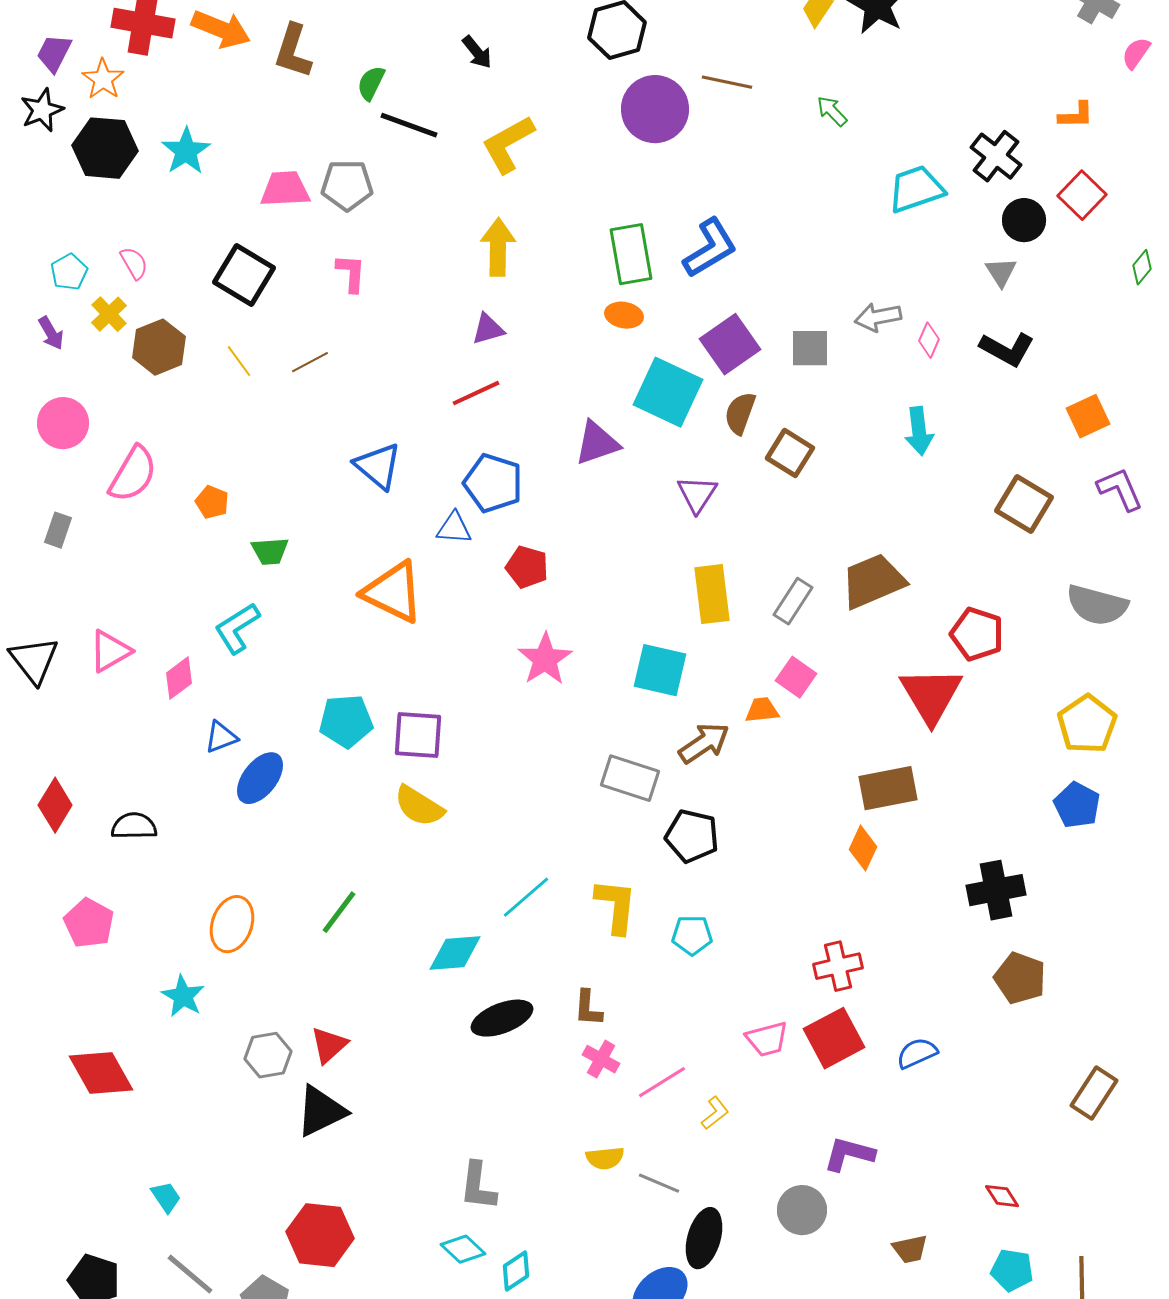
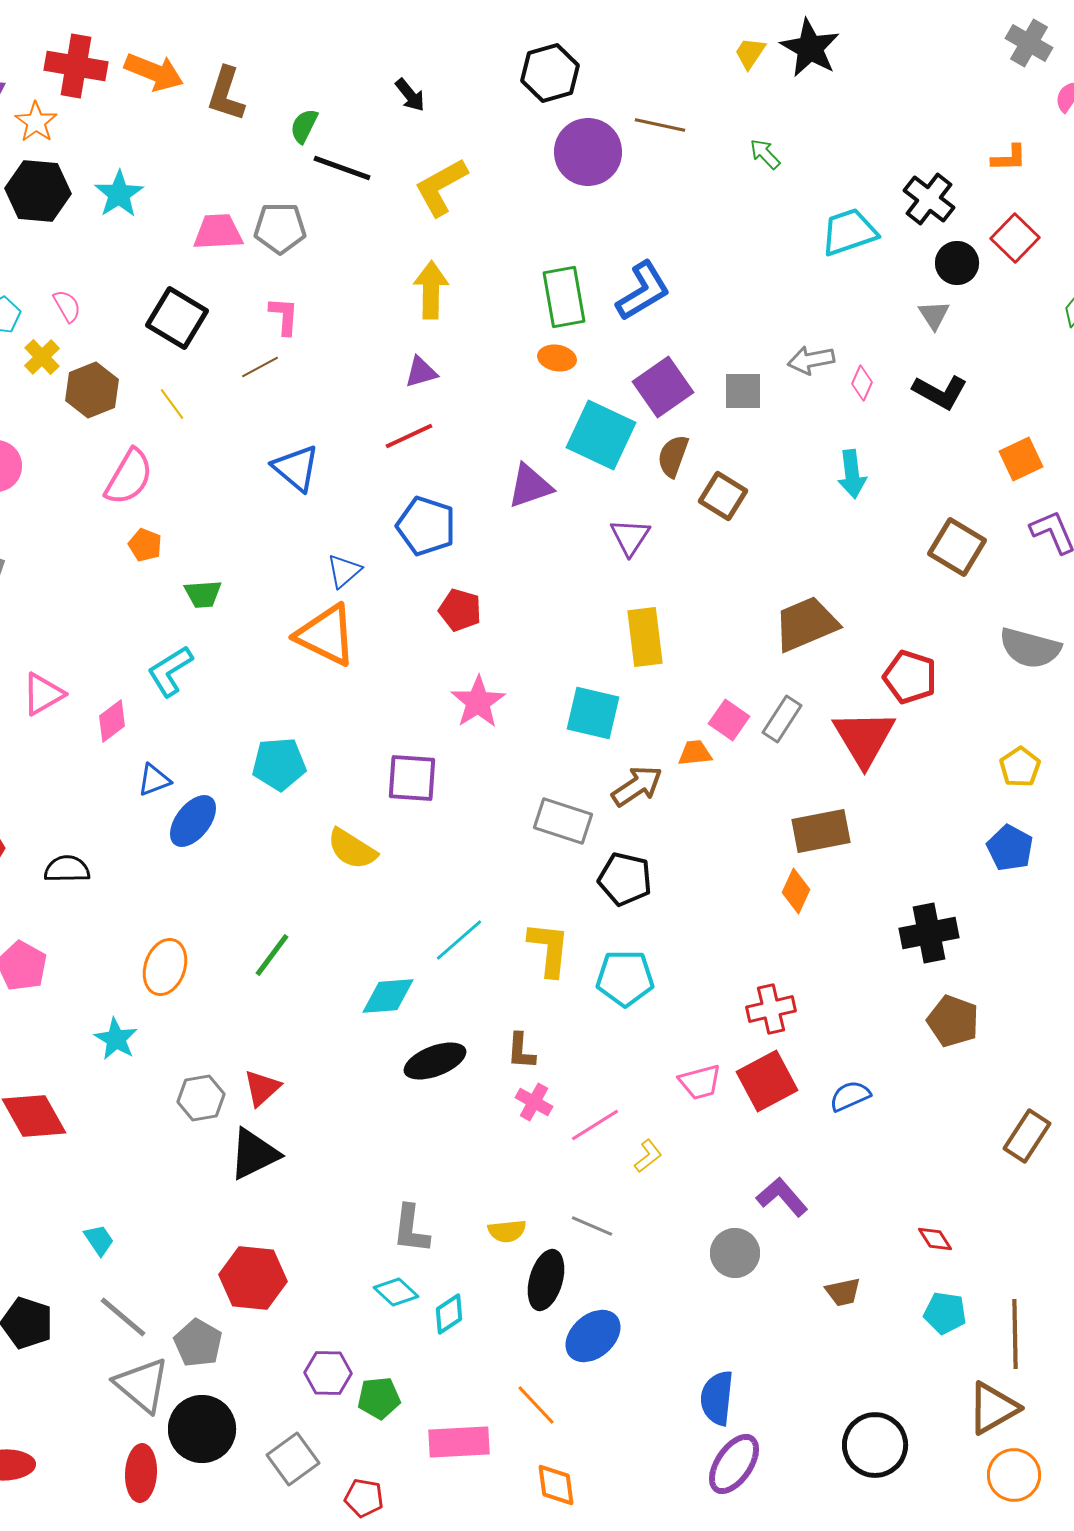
brown line: (310, 362) -> (260, 367), moved
blue triangle: (378, 466) -> (296, 468), moved
pink semicircle: (133, 474) -> (129, 477), moved
blue triangle: (454, 528) -> (344, 571), moved, turned -45
gray rectangle: (793, 601) -> (782, 719), moved
yellow pentagon: (1087, 724) -> (1020, 767), size x0.7
purple square: (418, 735) -> (412, 778), moved
cyan pentagon: (692, 935) -> (625, 978), size x1.4
purple L-shape: (849, 1154) -> (782, 1197), turned 34
yellow semicircle: (605, 1158) -> (507, 1231), moved
black ellipse: (704, 1238) -> (546, 1280), moved

